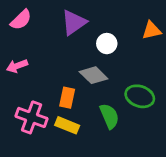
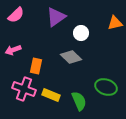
green ellipse: (140, 96) -> (106, 87), moved
orange rectangle: (67, 98) -> (36, 66), moved
green semicircle: (109, 116) -> (79, 101), moved

